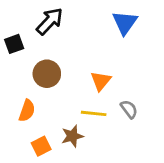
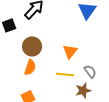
orange semicircle: (27, 111) -> (30, 67), moved
brown star: (72, 136) -> (83, 90), moved

